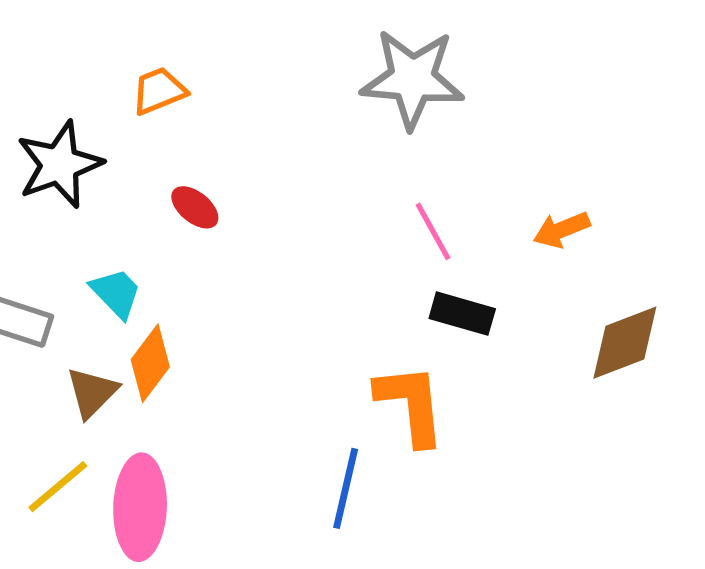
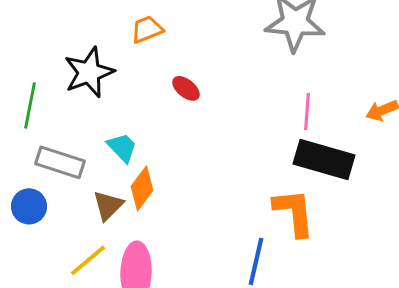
red ellipse: (195, 207) -> (186, 88), moved
pink line: (433, 231) -> (307, 111), turned 33
black rectangle: (462, 314) -> (324, 159), size x1.6

